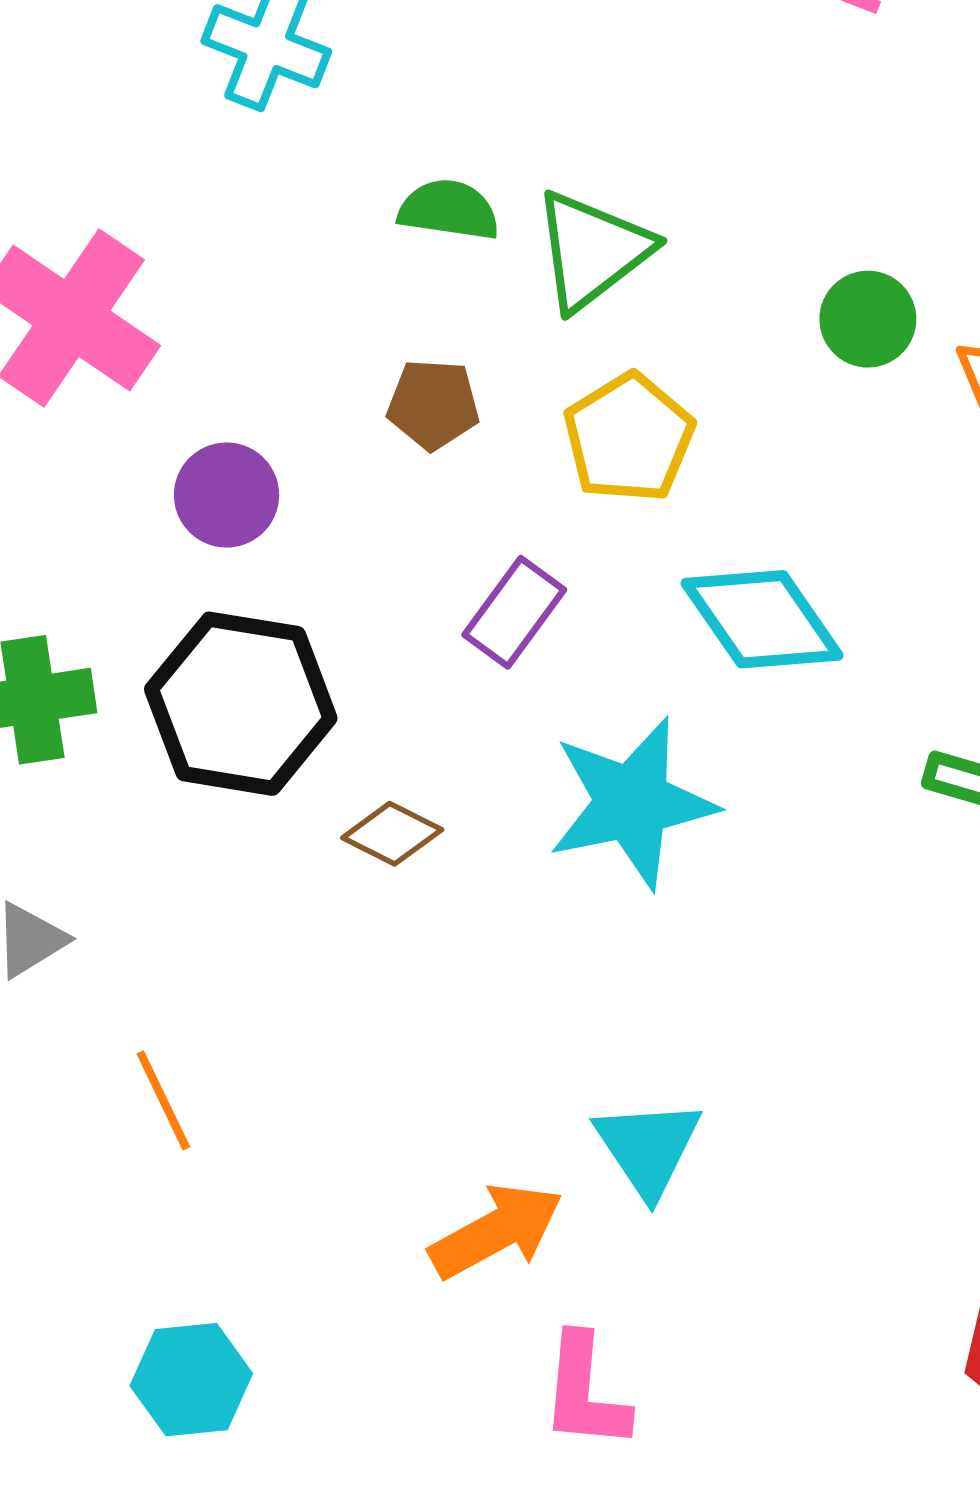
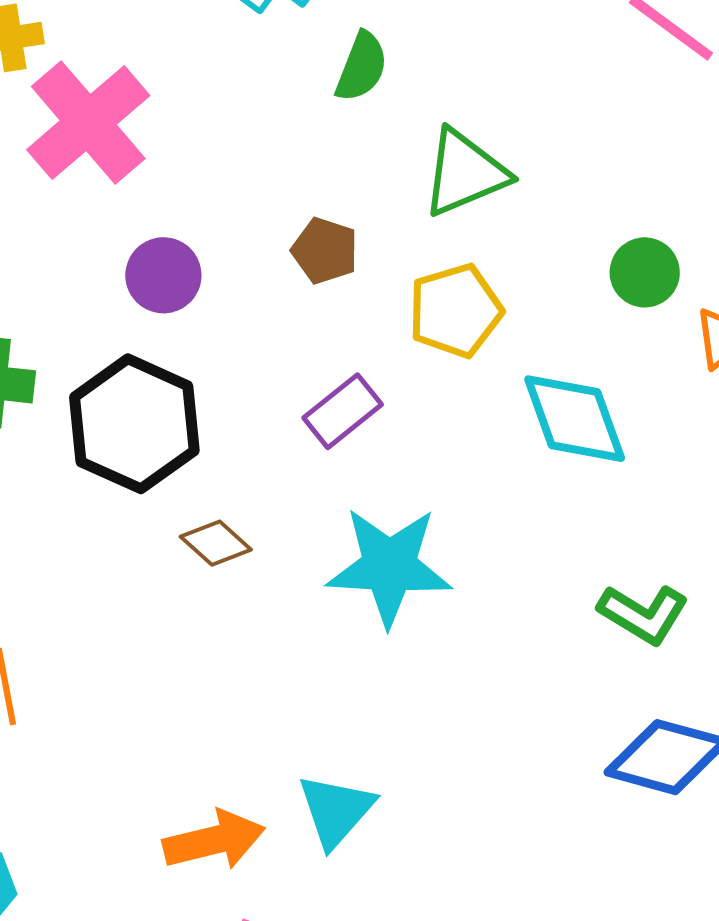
green semicircle: (449, 210) -> (362, 67), moved, turned 88
cyan diamond: (762, 619) -> (575, 419), moved

